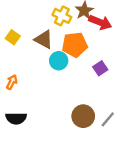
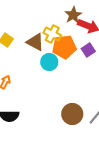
yellow cross: (62, 16) -> (52, 34), moved
purple square: (100, 68) -> (88, 50), moved

